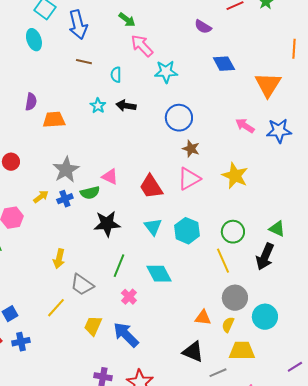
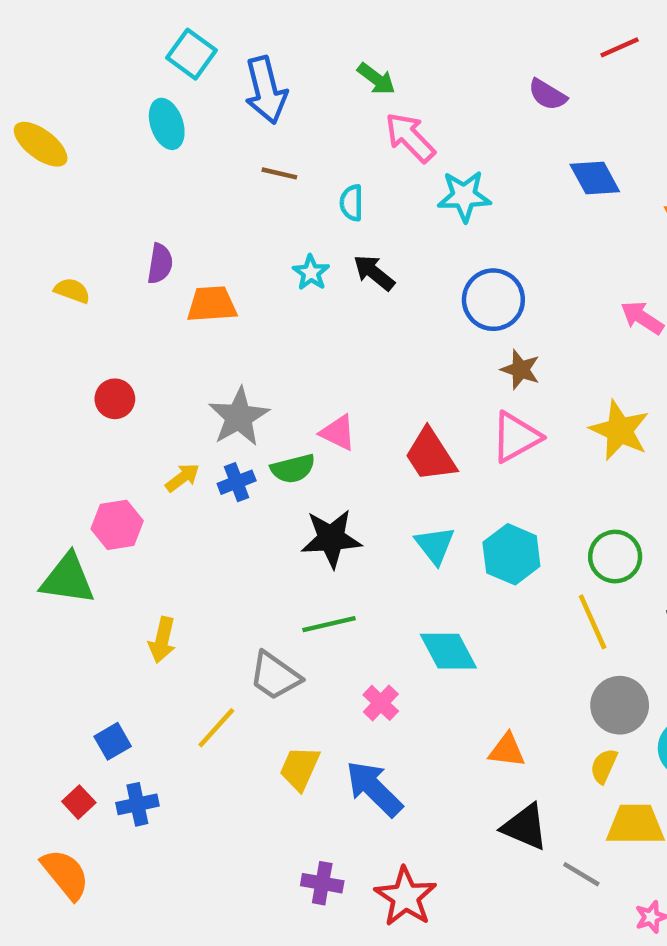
black arrow: (126, 106) -> (374, 273), turned 30
yellow arrow: (59, 259) -> (162, 640), moved
green line: (119, 266) -> (329, 624), moved, turned 55
orange triangle: (203, 318) -> (507, 750), moved
gray line: (218, 373) -> (581, 874), turned 54

